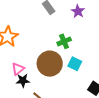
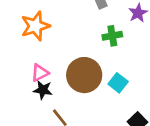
green cross: (64, 41) -> (112, 36), moved

